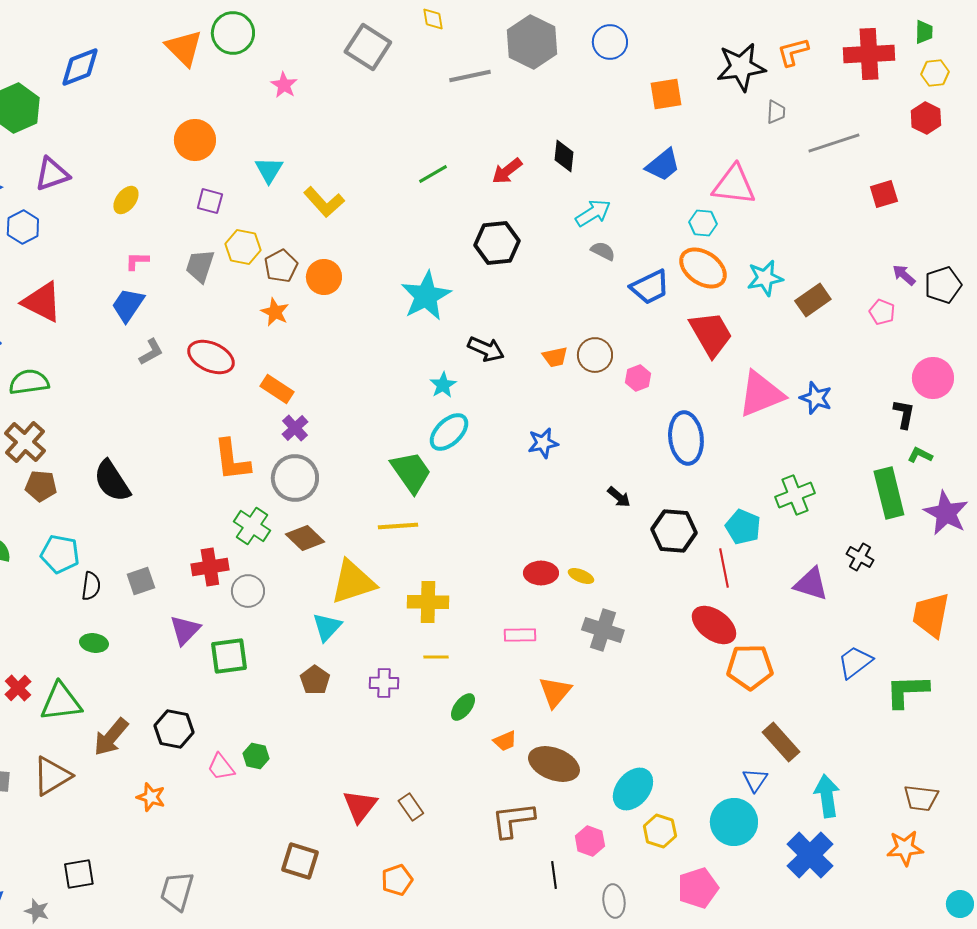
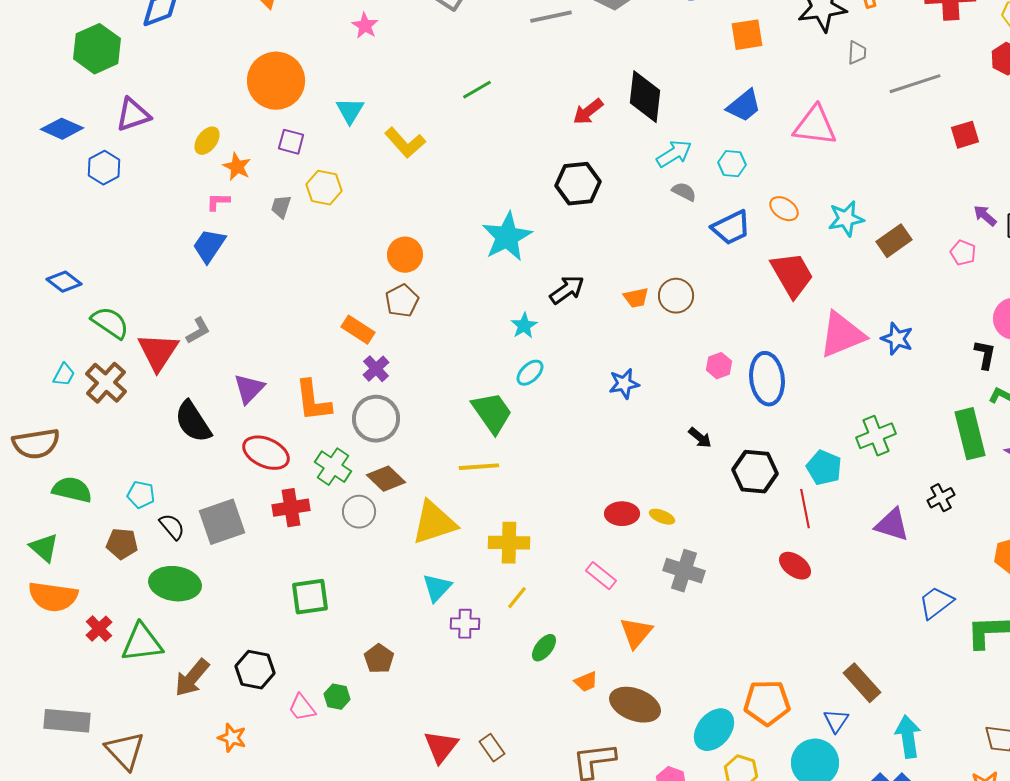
orange circle: (195, 140) -> (276, 81), size x1.4
black diamond: (564, 156) -> (645, 97), size x1.6
green line: (433, 174) -> (477, 90), moved
cyan hexagon: (703, 223) -> (732, 164), moved
gray trapezoid: (200, 266) -> (281, 207), size x0.7
brown pentagon: (281, 266) -> (402, 301), moved
orange ellipse: (703, 268) -> (784, 209), size x0.6
orange circle: (324, 277) -> (405, 255), moved
red triangle: (42, 302) -> (158, 352), moved, turned 36
orange star: (275, 312) -> (237, 167), moved
black arrow: (486, 349) -> (567, 290), turned -60
gray L-shape: (151, 352) -> (198, 331), moved
red ellipse: (211, 357) -> (266, 453), moved
pink hexagon: (638, 378) -> (719, 366), moved
green semicircle: (29, 382) -> (110, 323), turned 42
cyan ellipse: (449, 432) -> (530, 373), size x0.7
brown pentagon: (41, 486) -> (122, 544), moved
cyan pentagon: (60, 554) -> (141, 495), size x0.7
black cross: (860, 557) -> (941, 498), turned 32
gray square: (141, 581) -> (222, 522), size x1.6
black semicircle: (91, 586) -> (172, 527), turned -48
gray circle: (248, 591) -> (359, 512), moved
red ellipse: (714, 625) -> (795, 566), size x0.7
cyan triangle: (327, 627) -> (437, 588), moved
purple triangle: (185, 630) -> (249, 389), moved
pink rectangle: (520, 635) -> (601, 576), turned 40
green ellipse: (94, 643) -> (175, 584), size x1.8
yellow line: (436, 657) -> (517, 598), turned -50
orange pentagon: (750, 667) -> (767, 703), moved
brown pentagon: (315, 680) -> (379, 659), moved
brown triangle: (52, 776) -> (125, 751), moved, turned -42

